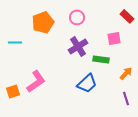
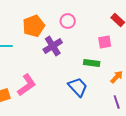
purple cross: (78, 46) -> (53, 46), moved
blue trapezoid: (87, 83) -> (78, 87), turned -90

